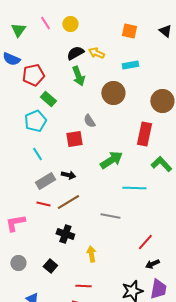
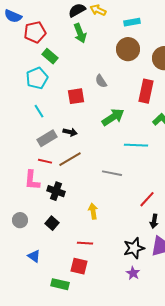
brown circle: (113, 93) -> (128, 49), moved
gray semicircle: (89, 121) -> (101, 81), moved
pink L-shape: (15, 223) -> (32, 180), moved, turned -75
black cross: (65, 234) -> (56, 191), moved
black arrow: (152, 264) -> (154, 221), turned -56

